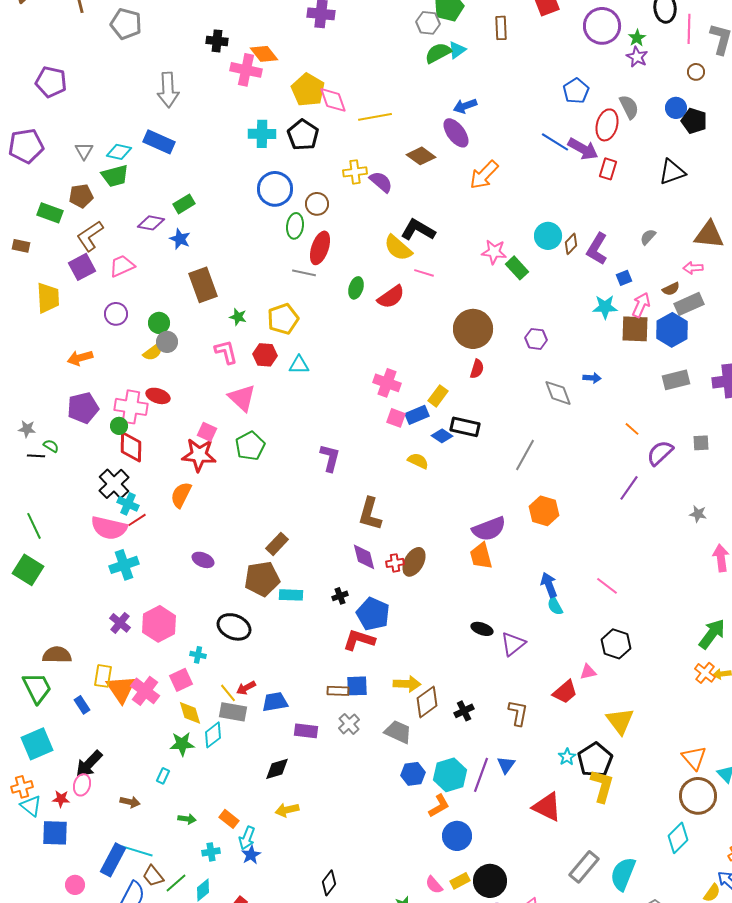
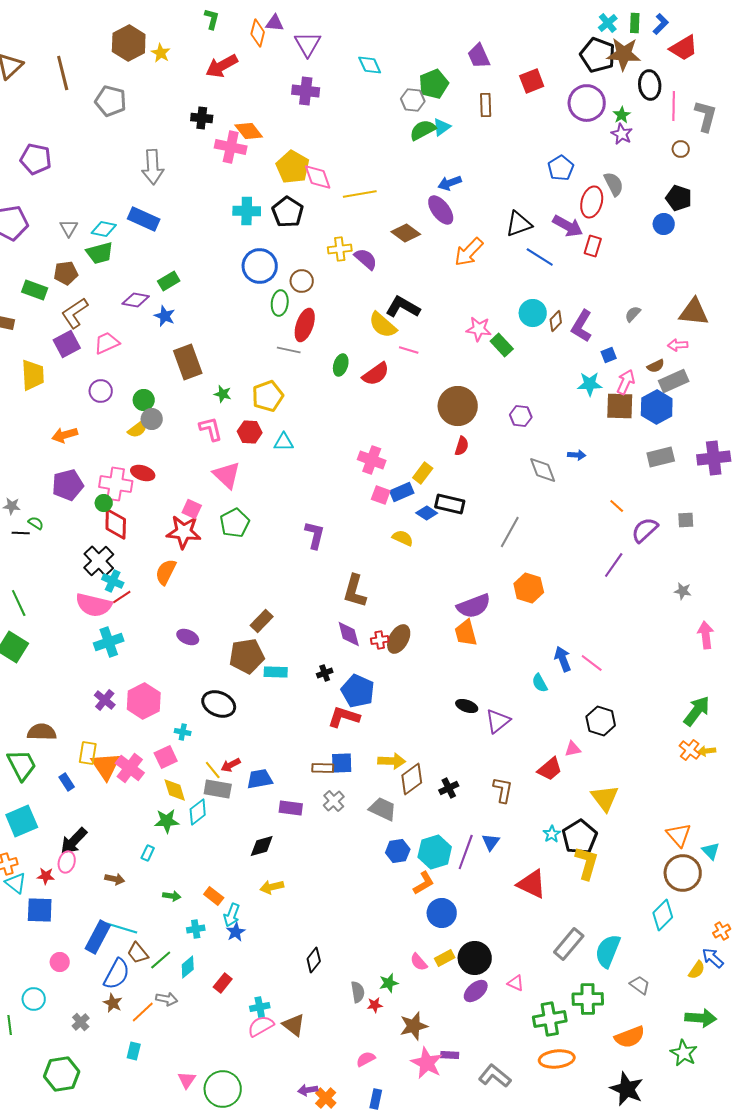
blue circle: (676, 108) -> (664, 224), moved
blue line: (555, 142) -> (540, 257), moved
black triangle: (672, 172) -> (519, 224), moved
blue arrow: (549, 585) -> (563, 659), moved

